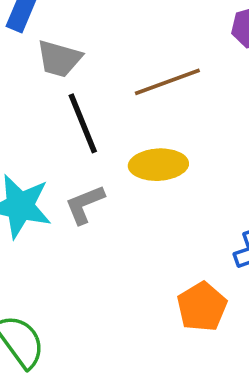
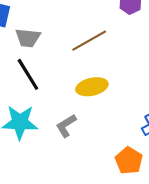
black line: (83, 123) -> (28, 74), moved
gray L-shape: (85, 204) -> (66, 126), moved

